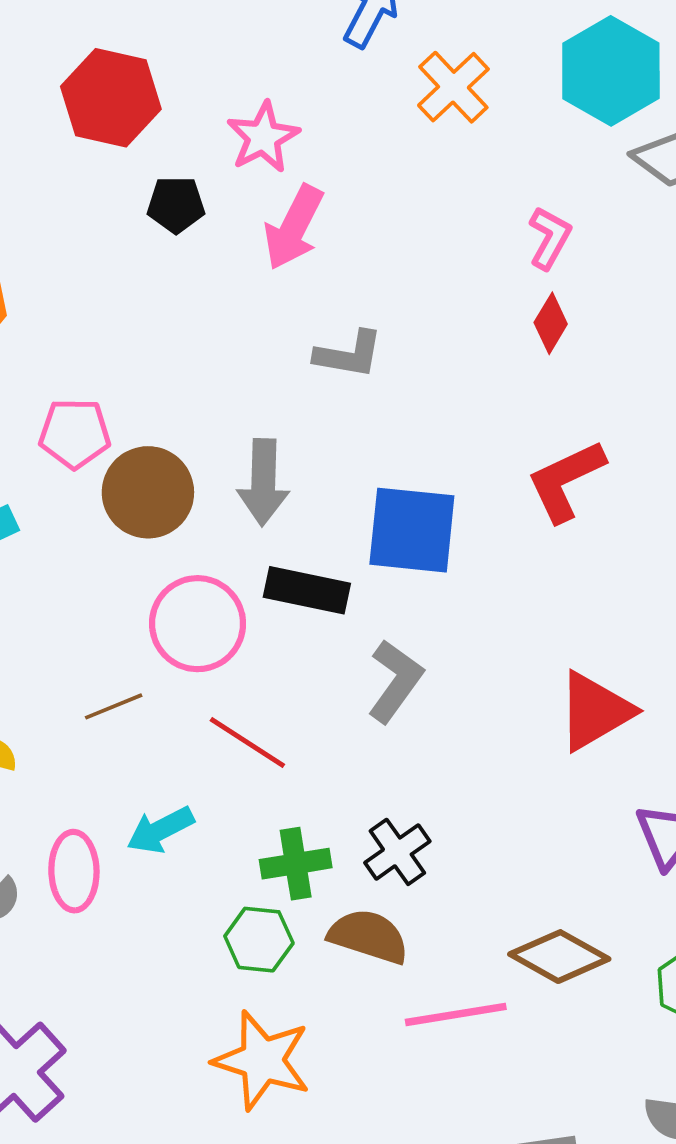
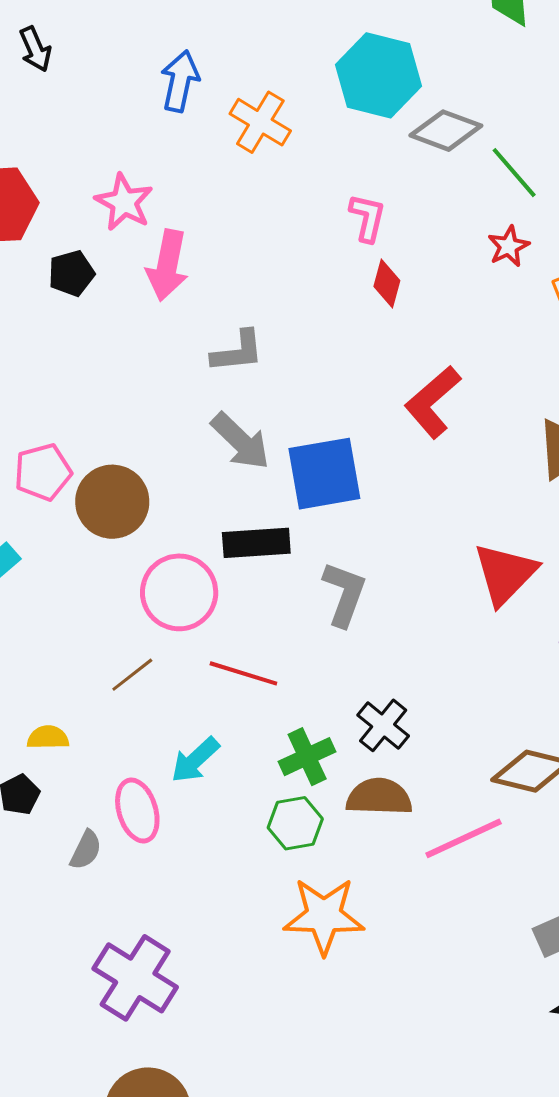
gray arrow: (263, 482) -> (240, 441), moved, turned -32

